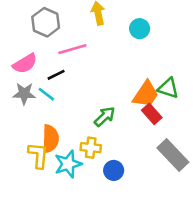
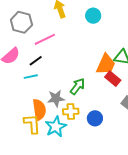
gray star: (24, 94) -> (56, 98), moved
cyan line: (46, 94) -> (31, 77), turned -40
blue circle: (114, 170) -> (95, 118), moved

